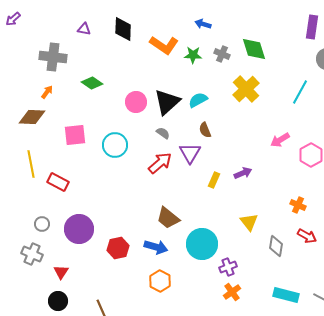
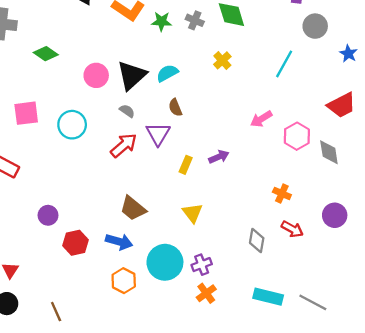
yellow cross: (246, 89) -> (222, 60), size x0.6
yellow triangle: (249, 222) -> (192, 213), moved
purple circle: (79, 229) -> (48, 215), moved, size x0.6
cyan circle: (202, 244) -> (165, 262), moved

